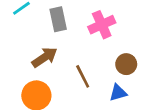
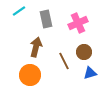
brown arrow: (45, 57) -> (36, 47), turned -42
brown circle: (126, 64) -> (84, 52), moved

